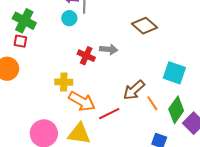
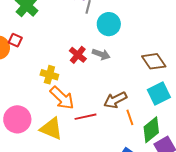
cyan circle: (69, 18) -> (109, 24), moved, size x1.5
brown diamond: (144, 26) -> (154, 61), moved
red square: (20, 41) -> (15, 40), moved
cyan square: (174, 73) -> (159, 93), turned 30

